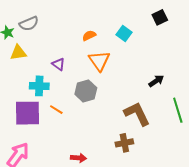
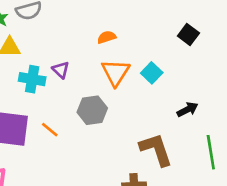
black square: (160, 17) -> (188, 34), moved, turned -35
cyan square: (124, 34) -> (152, 73), moved
cyan cross: (39, 86) -> (32, 79), moved

